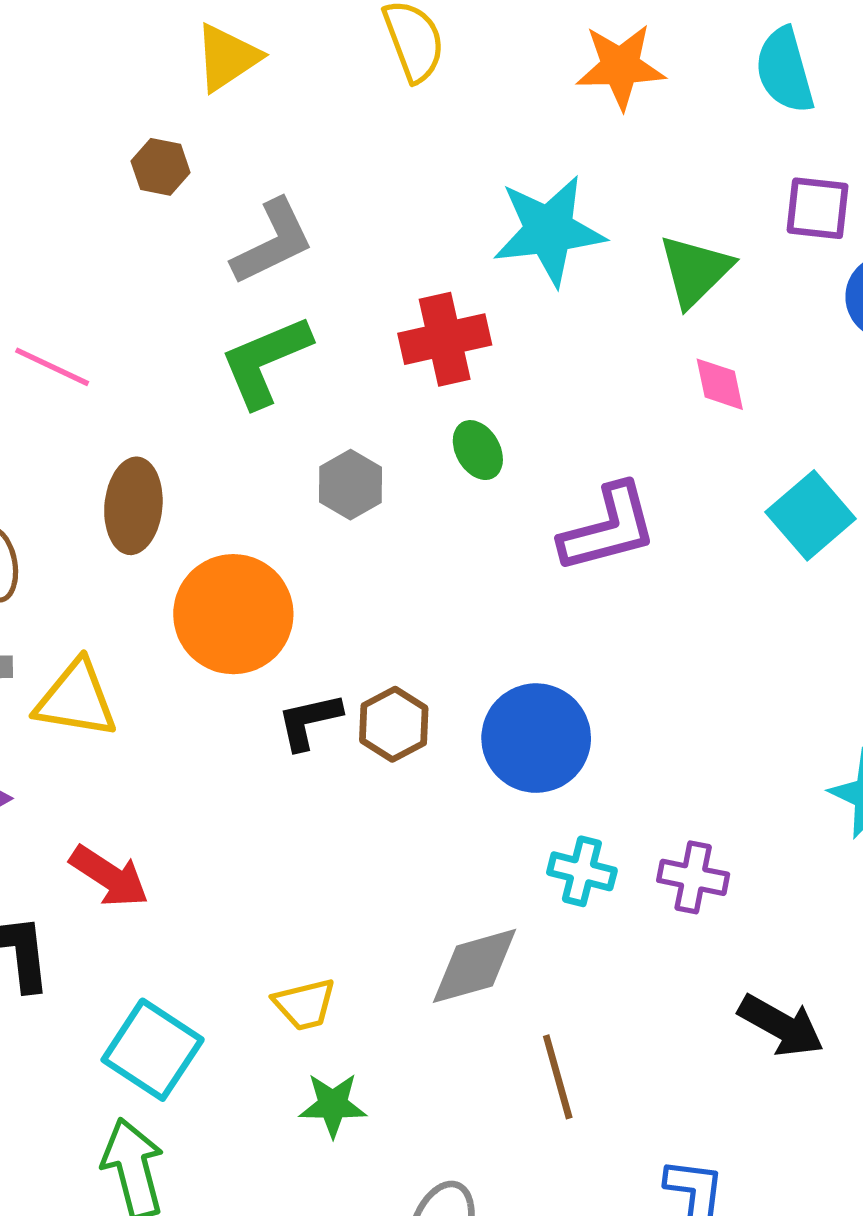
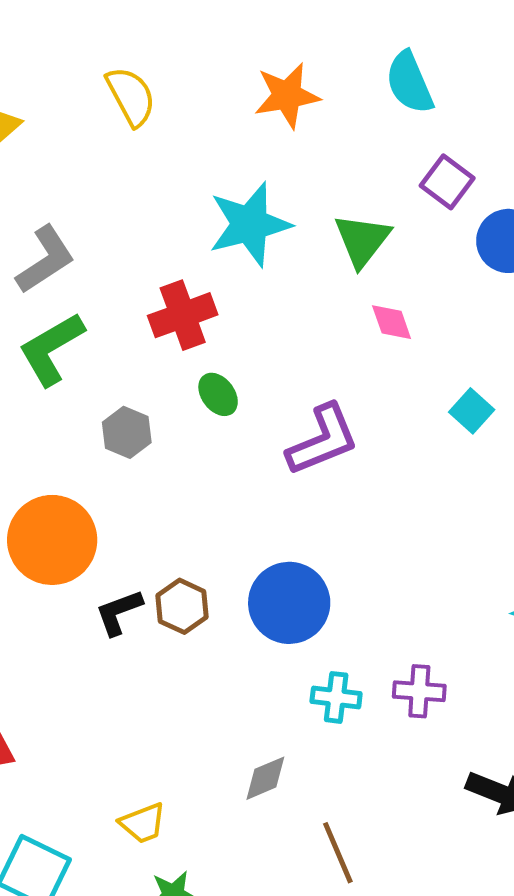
purple square: (818, 208) -> (447, 182), turned 38
cyan square: (811, 515) -> (472, 411), size x0.7
gray diamond: (474, 966) -> (265, 778), size x0.7

